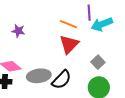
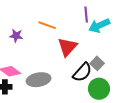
orange line: (69, 24) -> (47, 25), moved
black semicircle: (61, 80) -> (82, 72), moved

